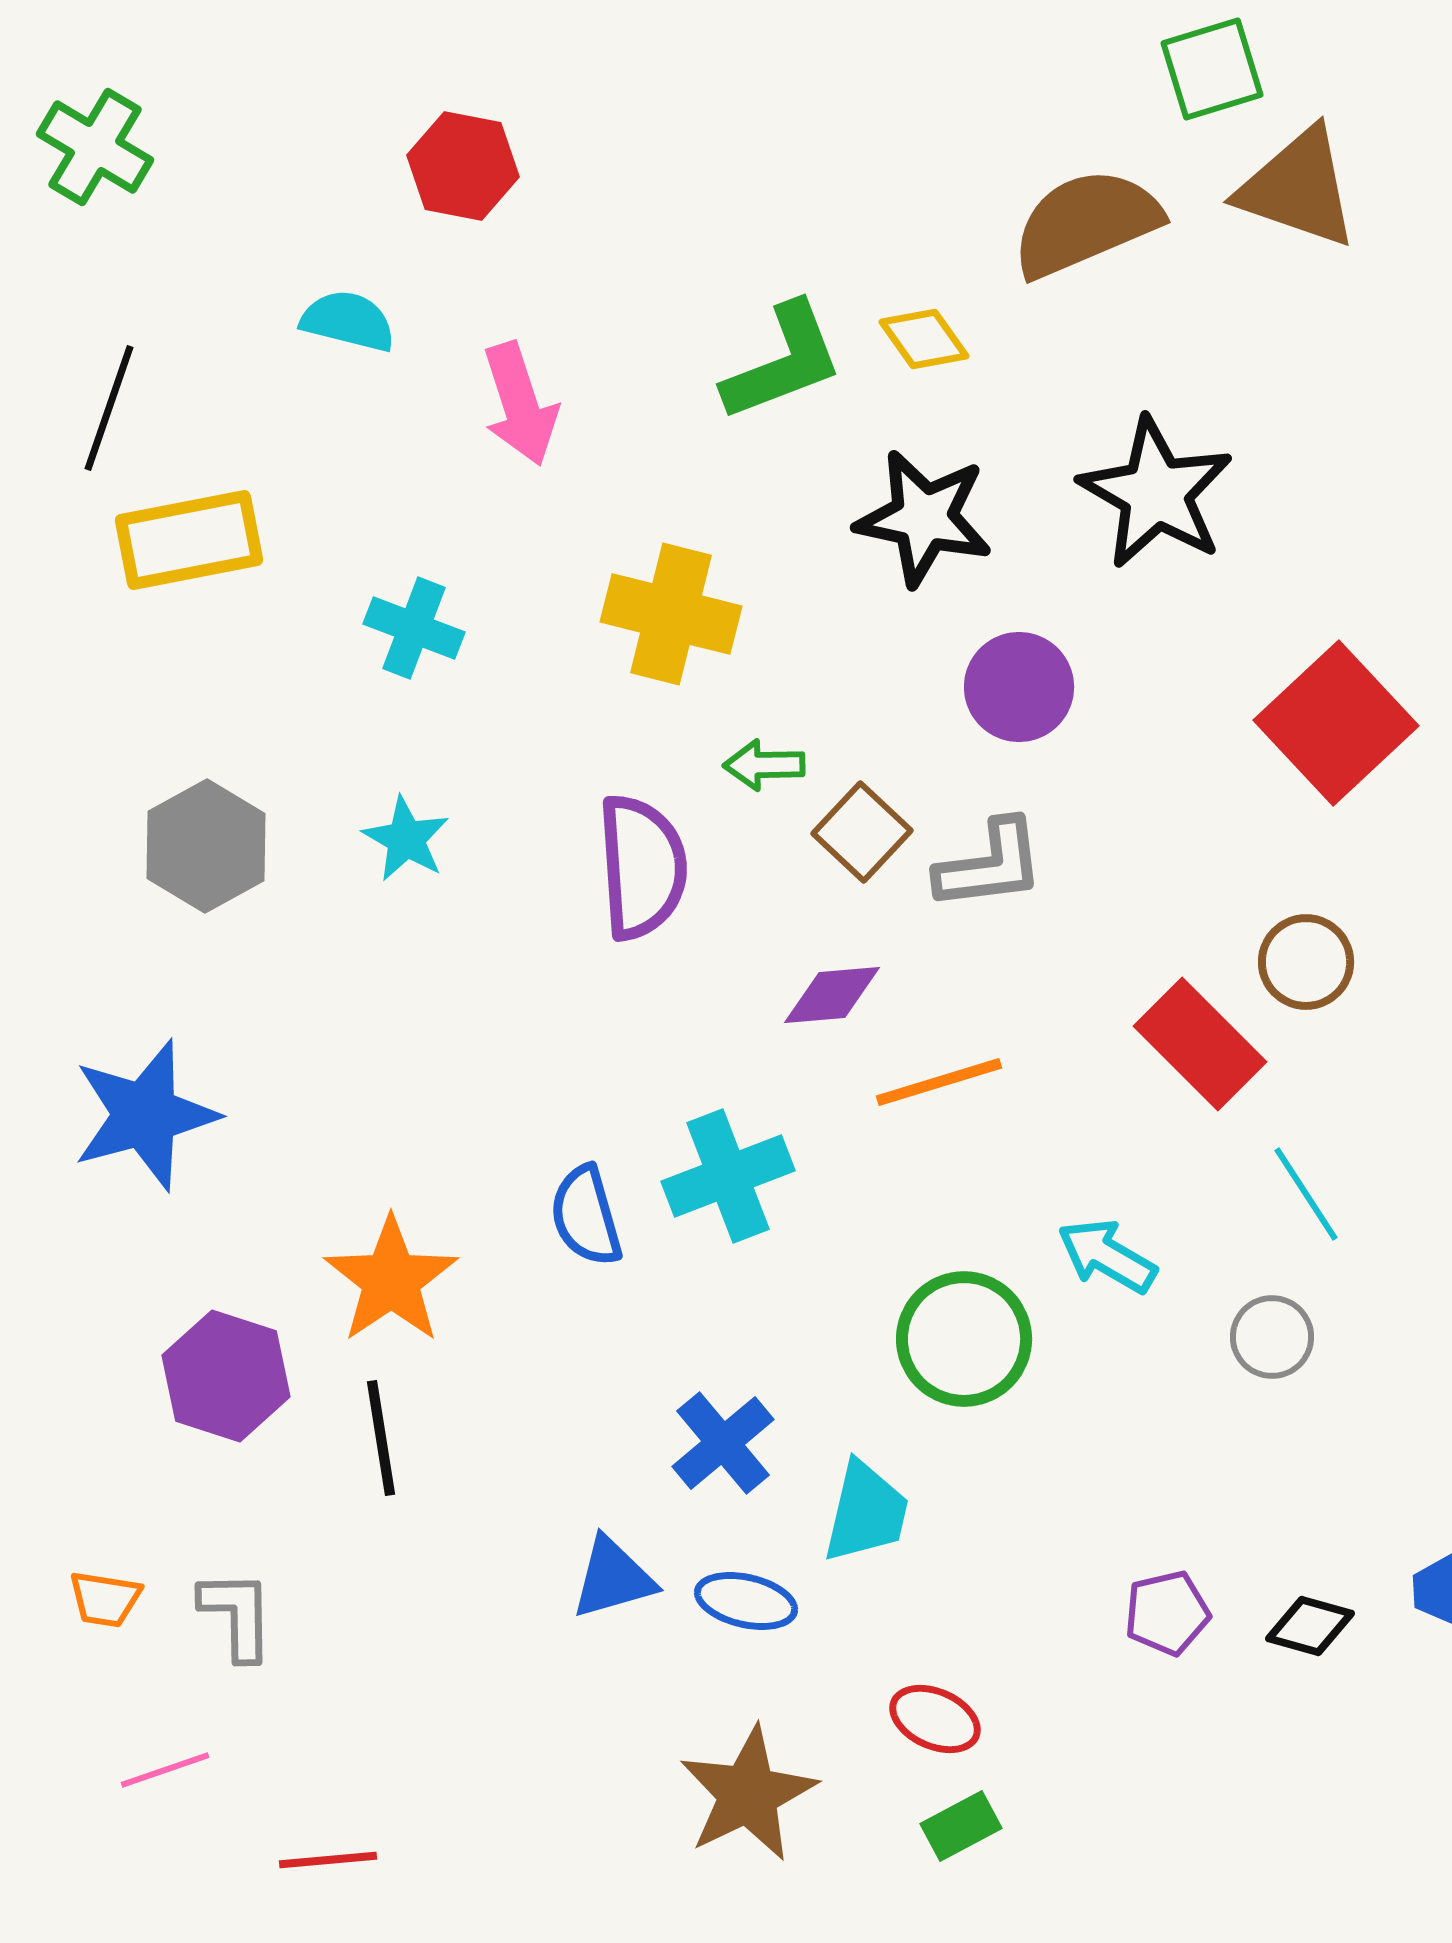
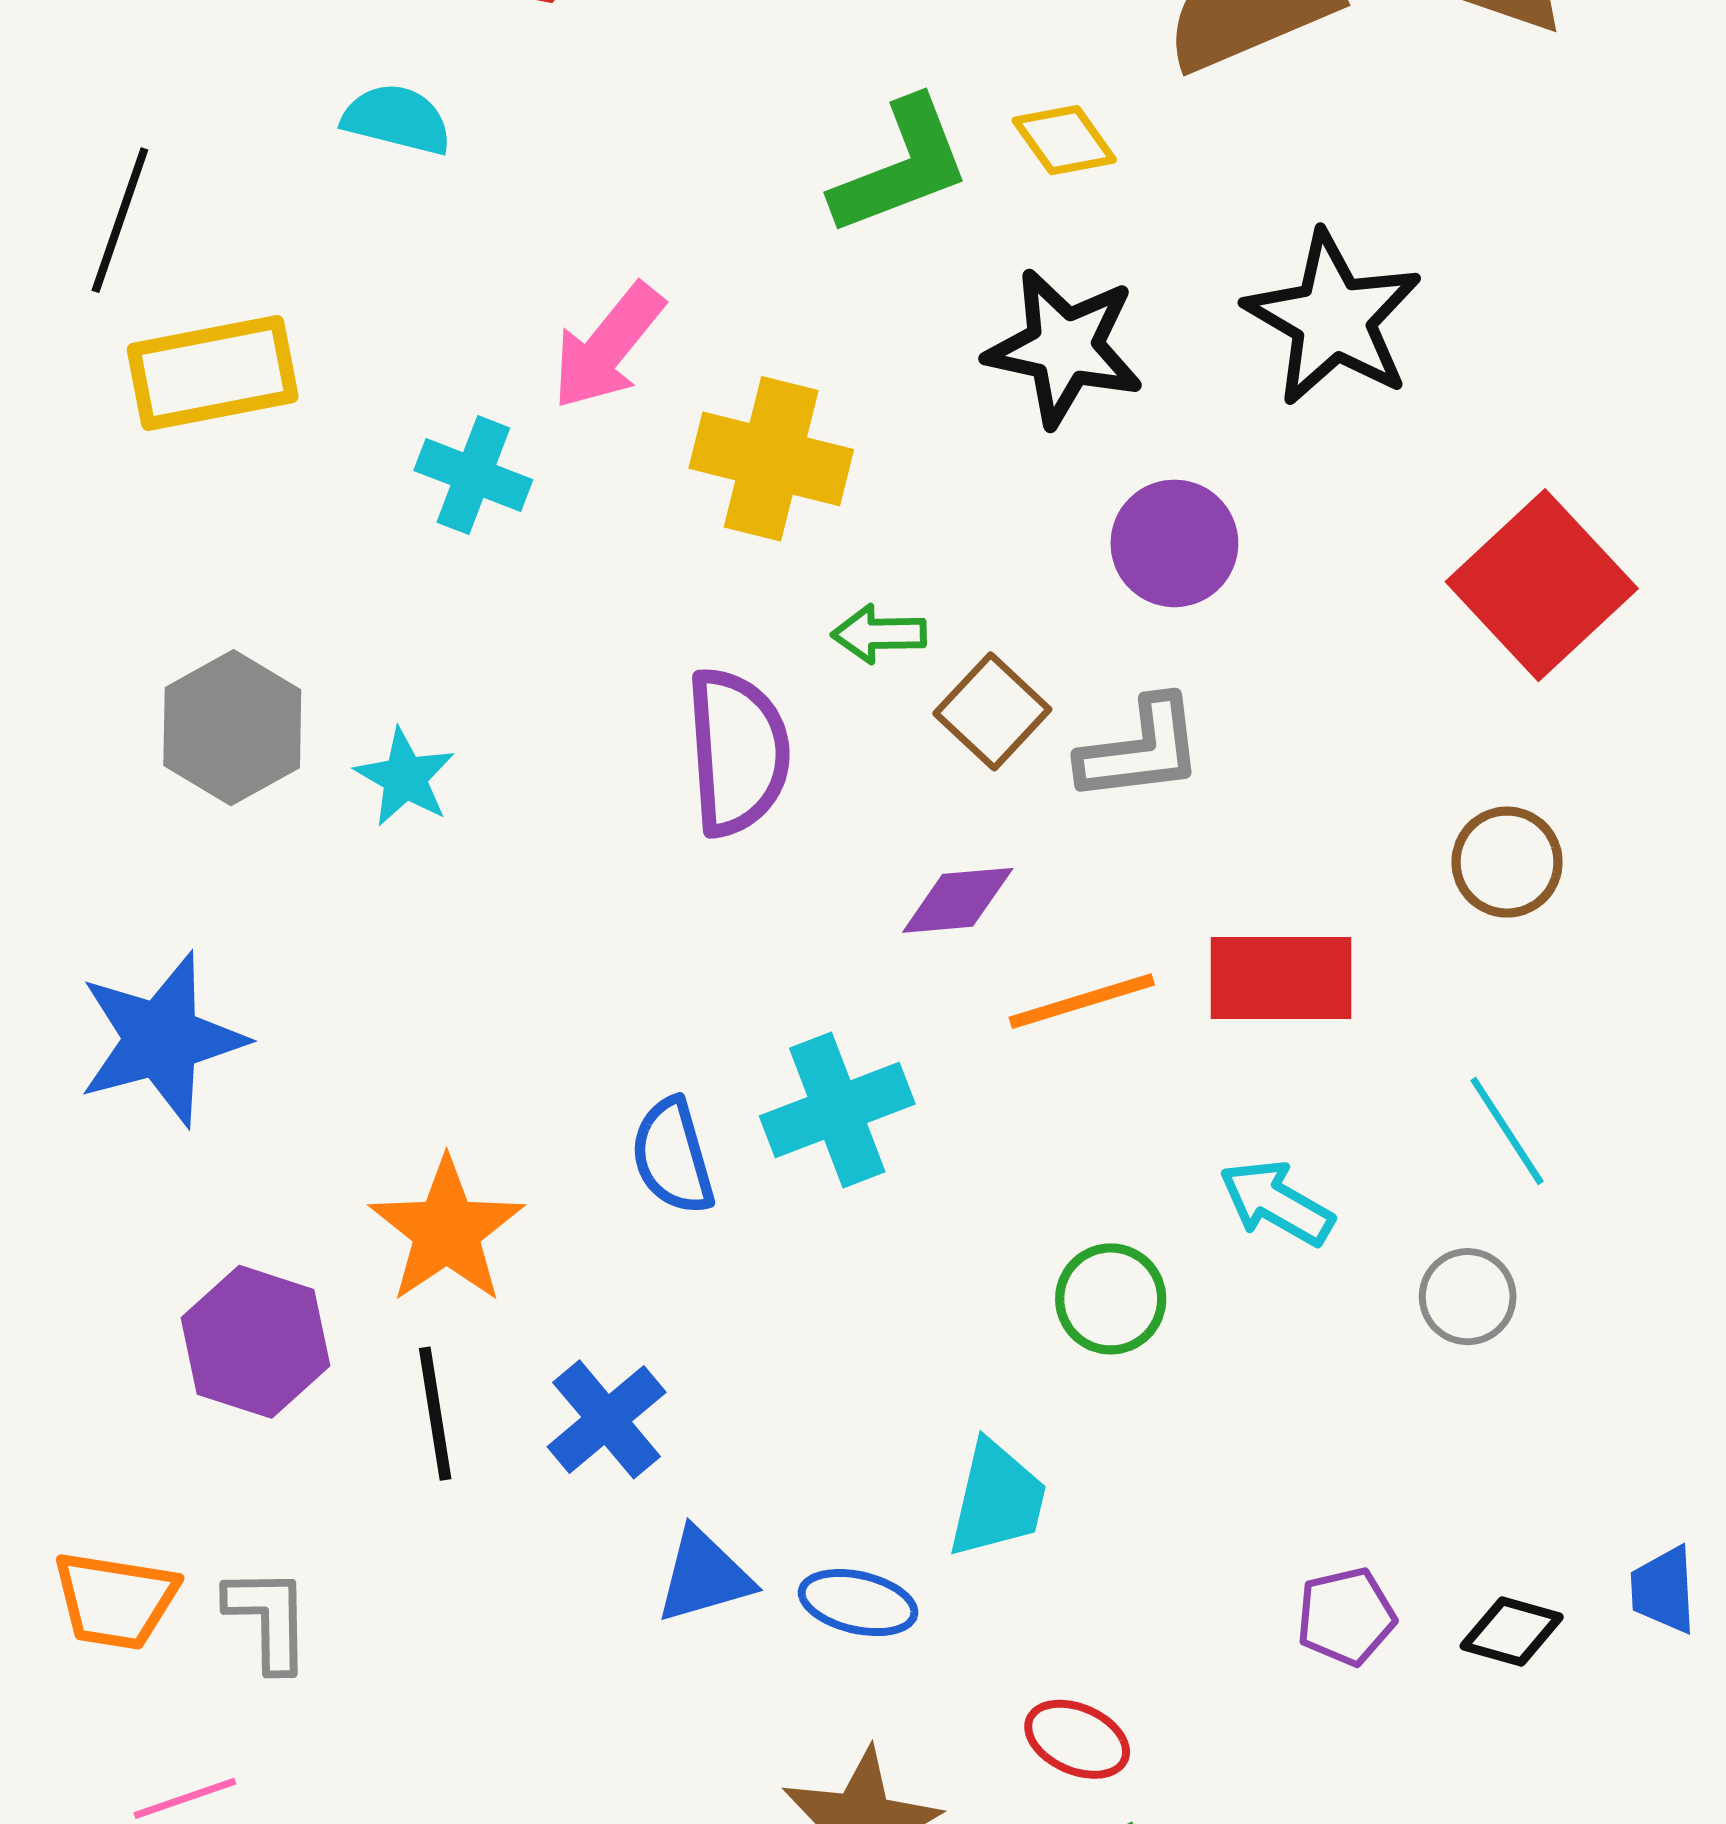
pink arrow: (520, 404) -> (608, 346), moved, turned 57
cyan star: (406, 839) -> (405, 777), moved
red rectangle: (1200, 1044) -> (1281, 978), moved, turned -45
green circle: (964, 1339) -> (1111, 1299), size x0.7
blue cross: (723, 1443) -> (607, 1419), moved
orange trapezoid: (105, 1599) -> (115, 1600), size x1.5

